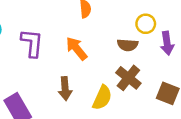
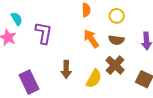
yellow circle: (146, 24) -> (117, 16), moved
orange arrow: (76, 48) -> (91, 39), moved

